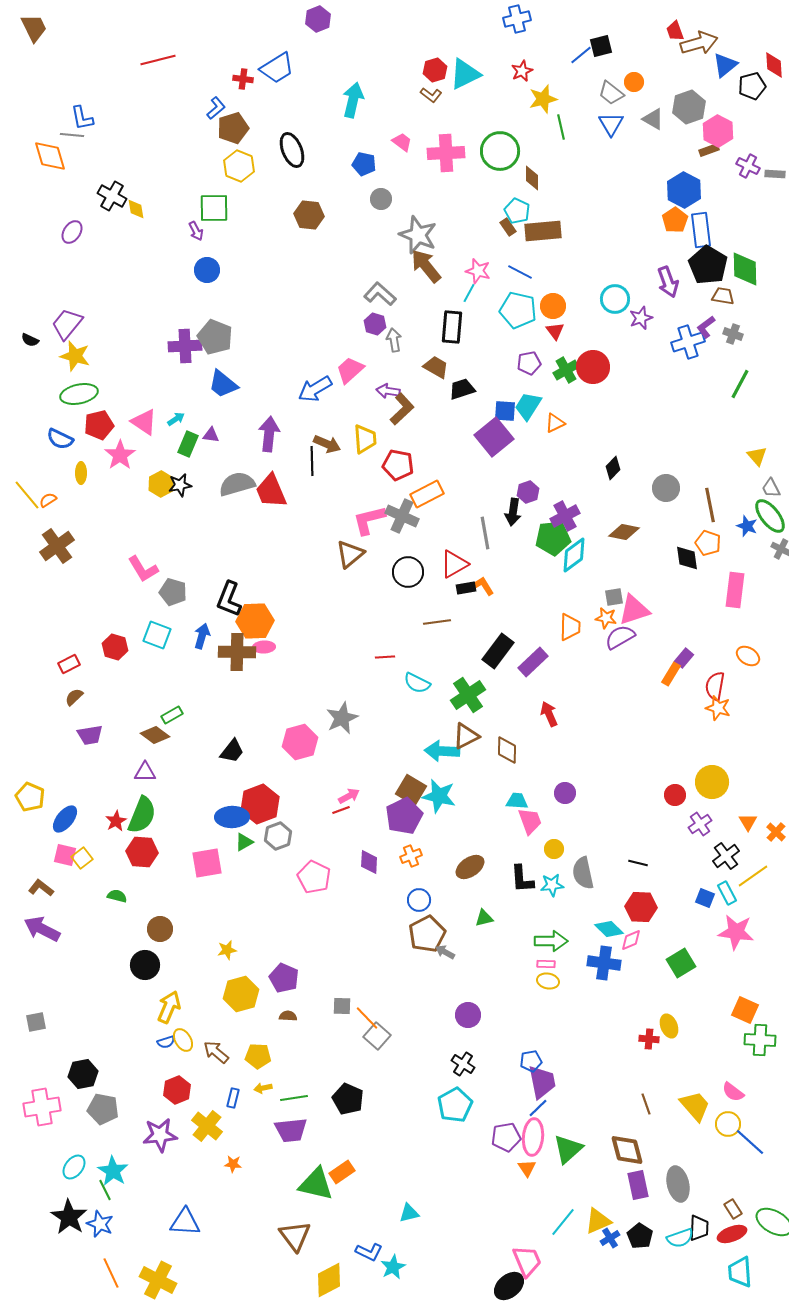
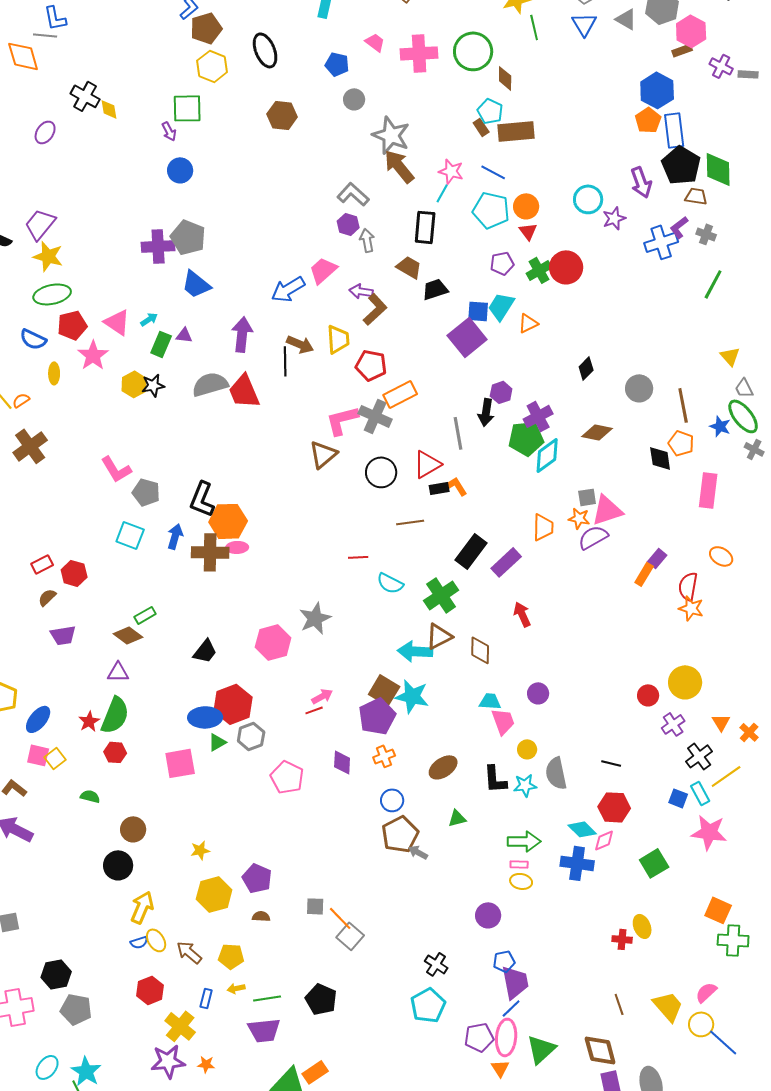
red hexagon: (115, 647) -> (74, 573), moved
red hexagon: (142, 852) -> (115, 752), size x0.7
purple circle: (468, 1015) -> (488, 915), moved
pink semicircle: (733, 1092) -> (706, 992), turned 100
purple star: (160, 1135) -> (168, 1061), moved

